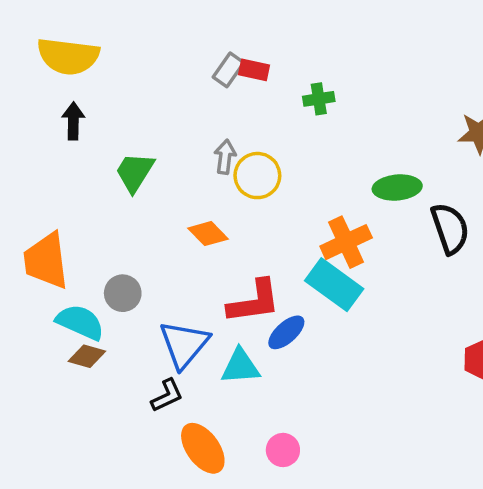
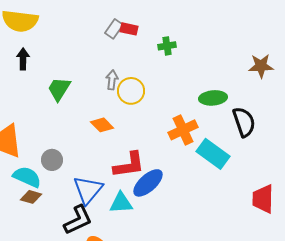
cyan rectangle: (334, 285) -> (213, 154), moved
blue ellipse: (286, 332) -> (148, 183), size x1.4
black L-shape: (167, 395) -> (78, 220), size x1.5

